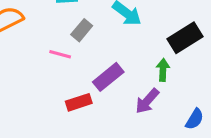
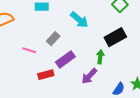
gray rectangle: (82, 30) -> (53, 39), moved
pink line: (60, 54) -> (29, 50), moved

